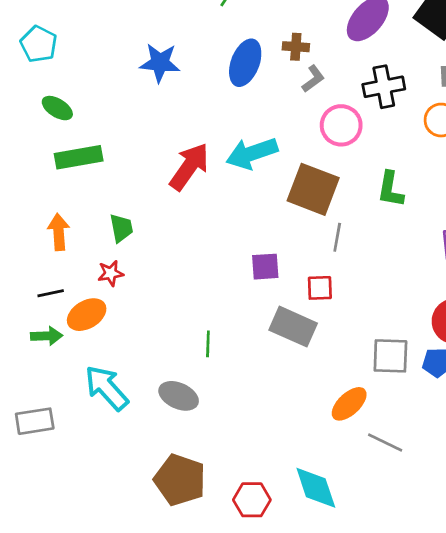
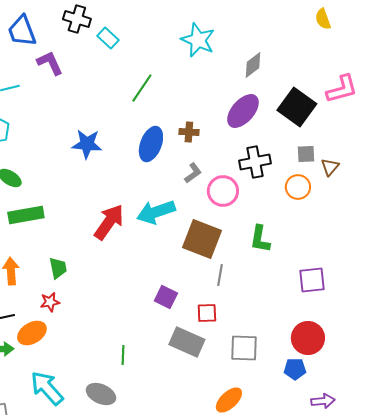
gray L-shape: (313, 79) -> (193, 173), moved
purple square: (265, 267) -> (166, 297), turned 30
gray square: (390, 356) -> (244, 348), moved

